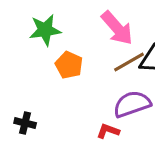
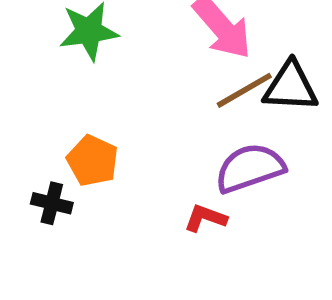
orange pentagon: (69, 65) -> (93, 161), moved

